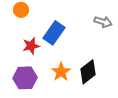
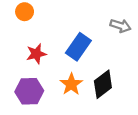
blue rectangle: (54, 33) -> (78, 47), moved

